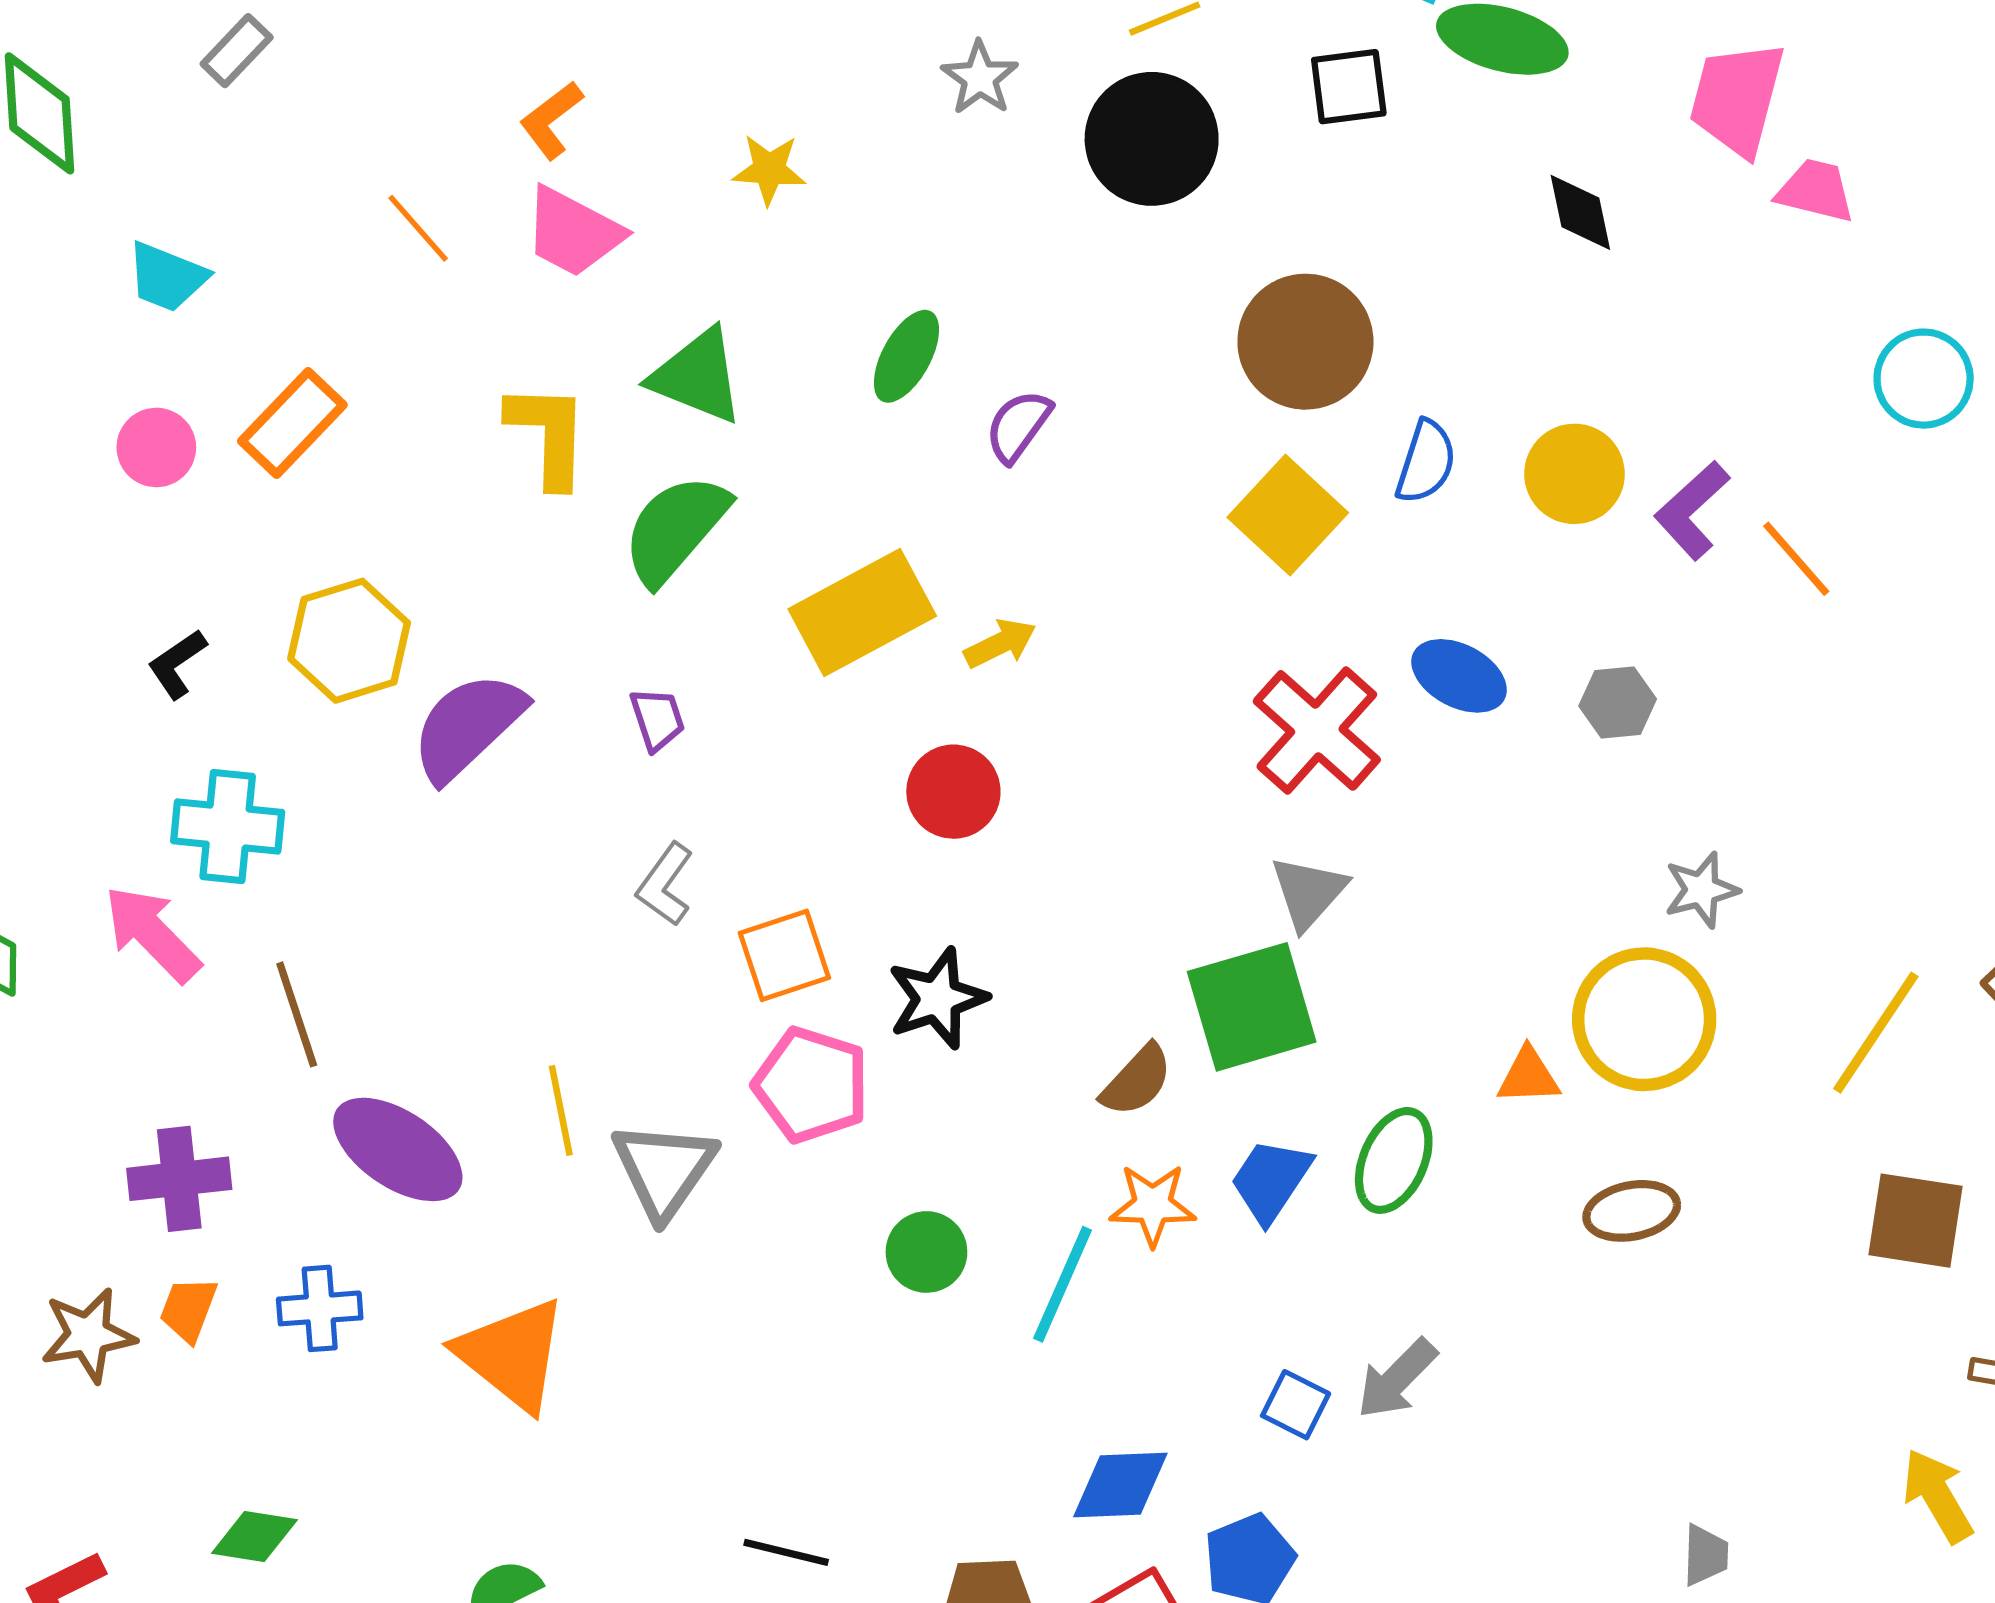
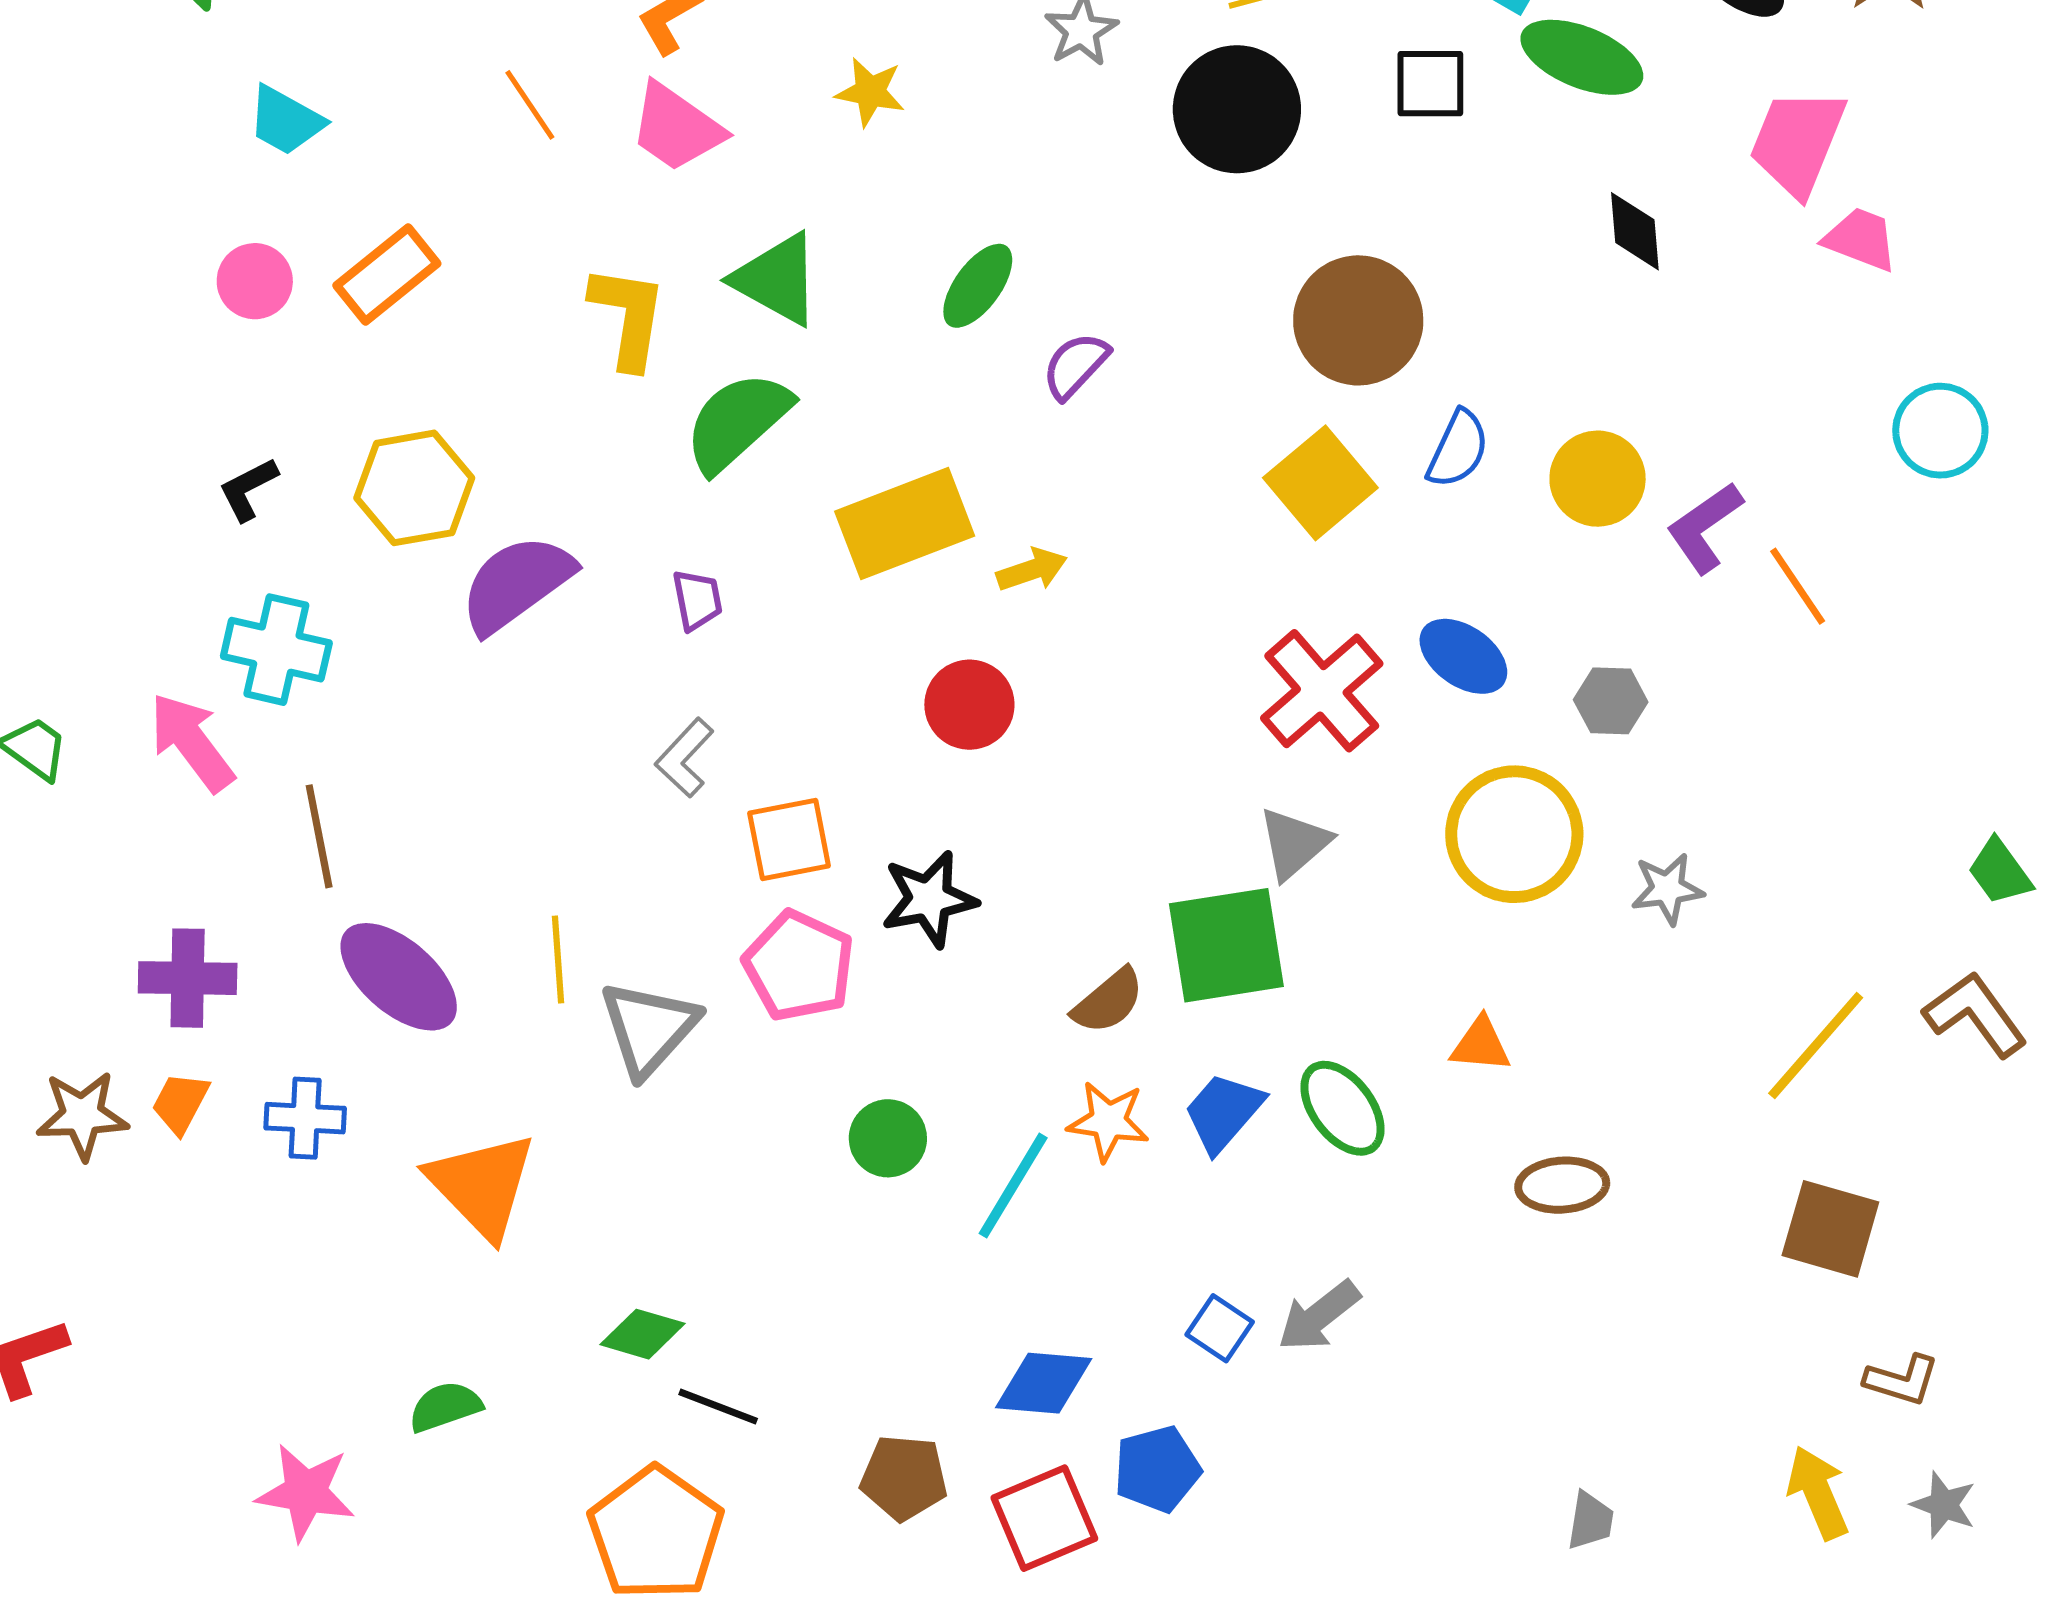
yellow circle: (1644, 1019) -> (1514, 834), moved
green ellipse: (1394, 1160) -> (1342, 1108), turned -68
green diamond: (254, 1536) -> (642, 1334), moved

